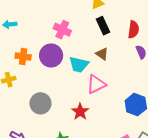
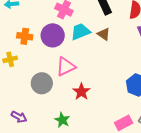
cyan trapezoid: (79, 65) -> (80, 32), moved, turned 145
pink triangle: (96, 84) -> (66, 67), moved

